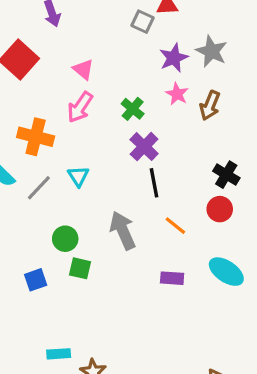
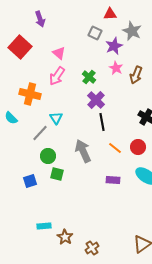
gray square: (142, 22) -> (95, 33), moved
gray star: (212, 51) -> (132, 31), moved
gray line: (39, 188) -> (40, 133), moved
red circle: (220, 209) -> (138, 147), moved

